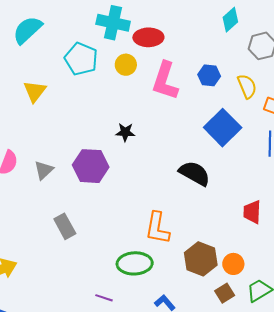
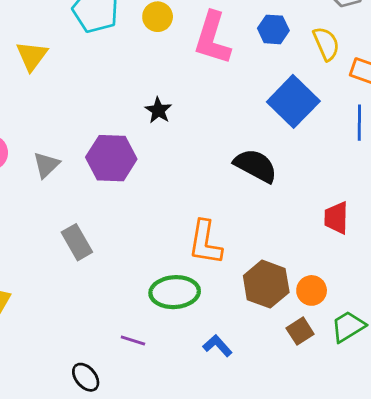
black star: (125, 132) -> (158, 110), turned 30

